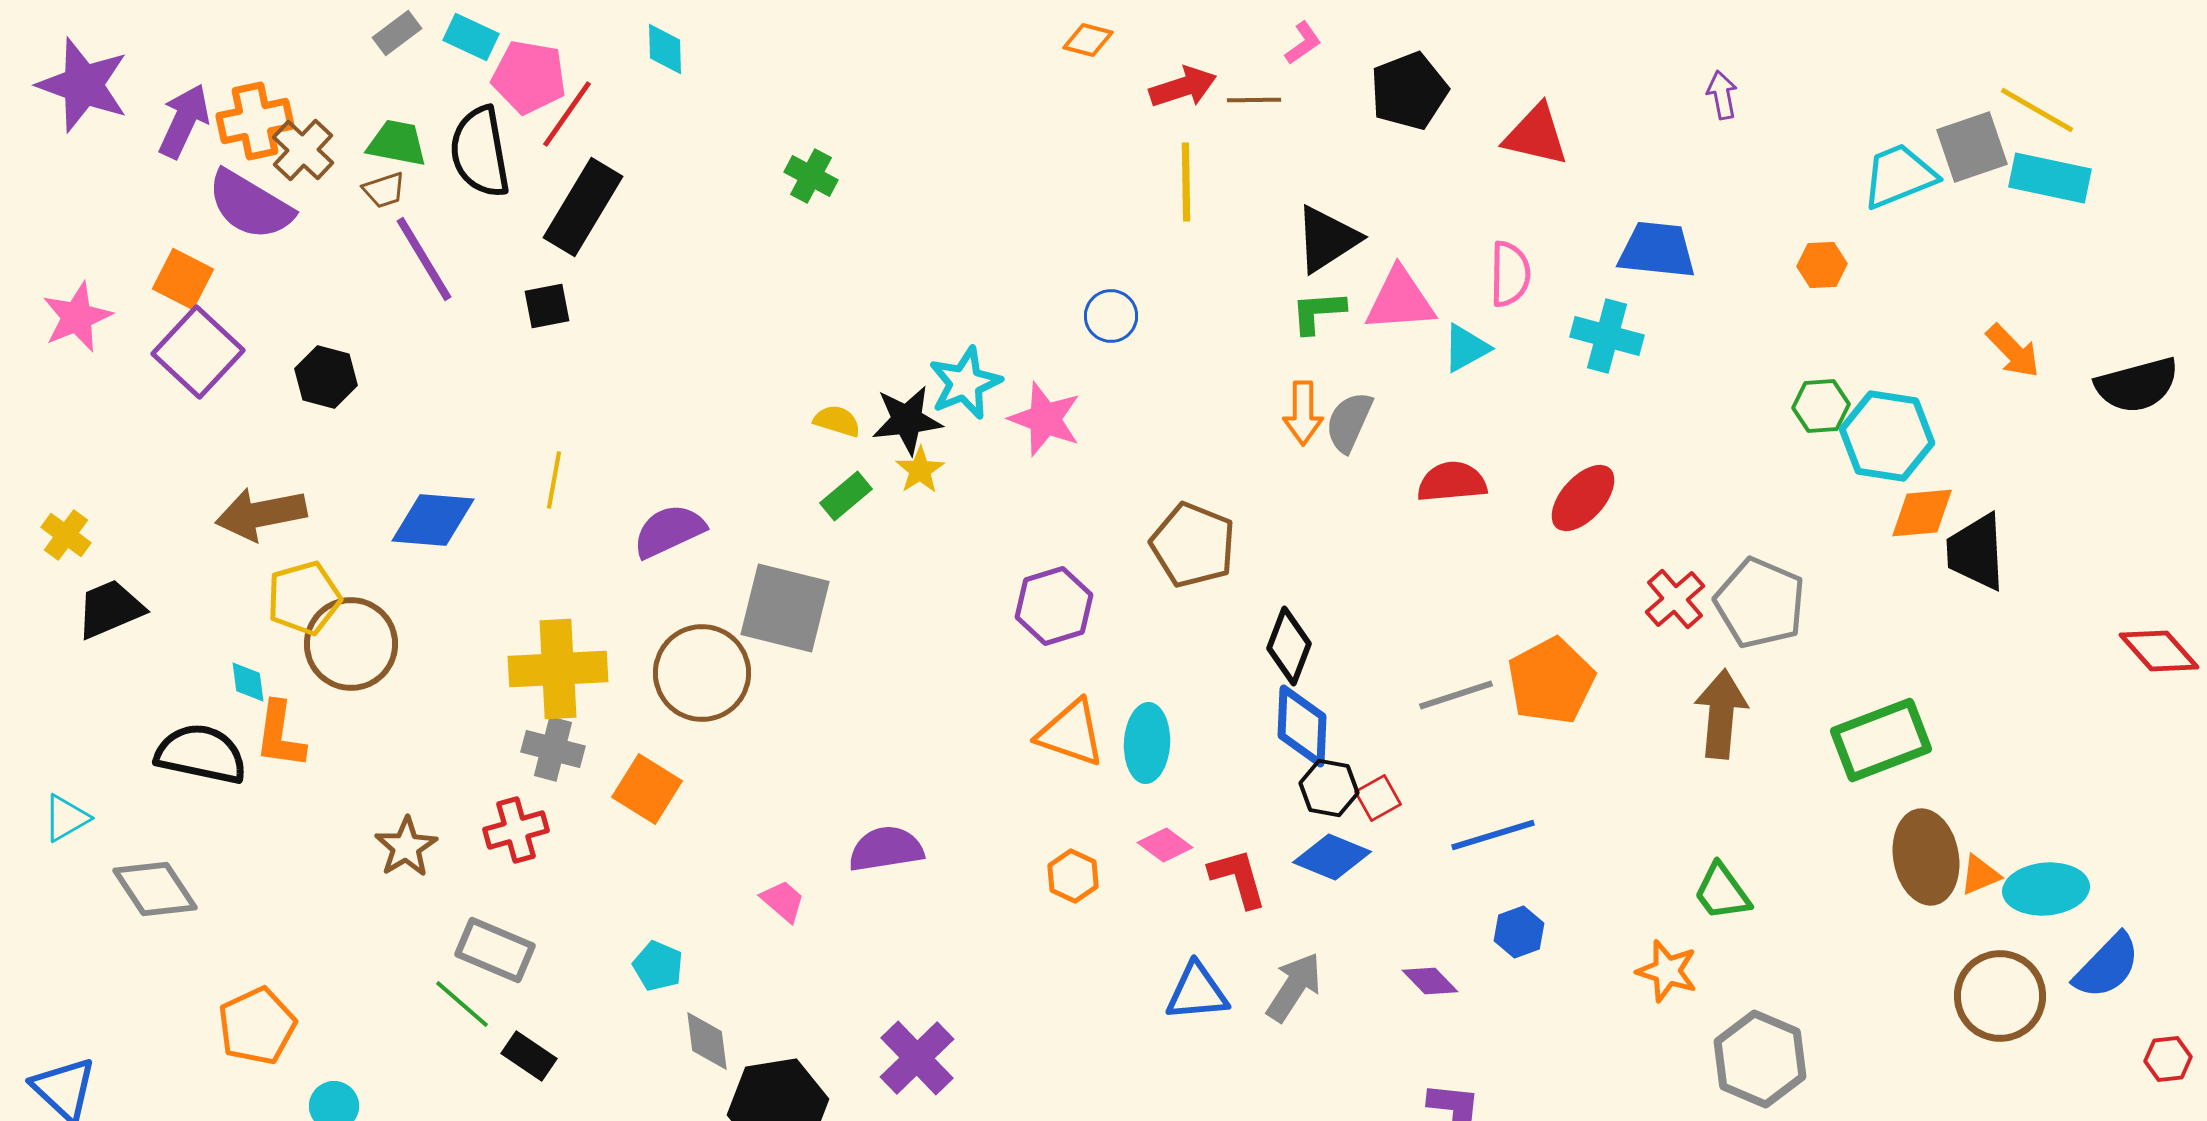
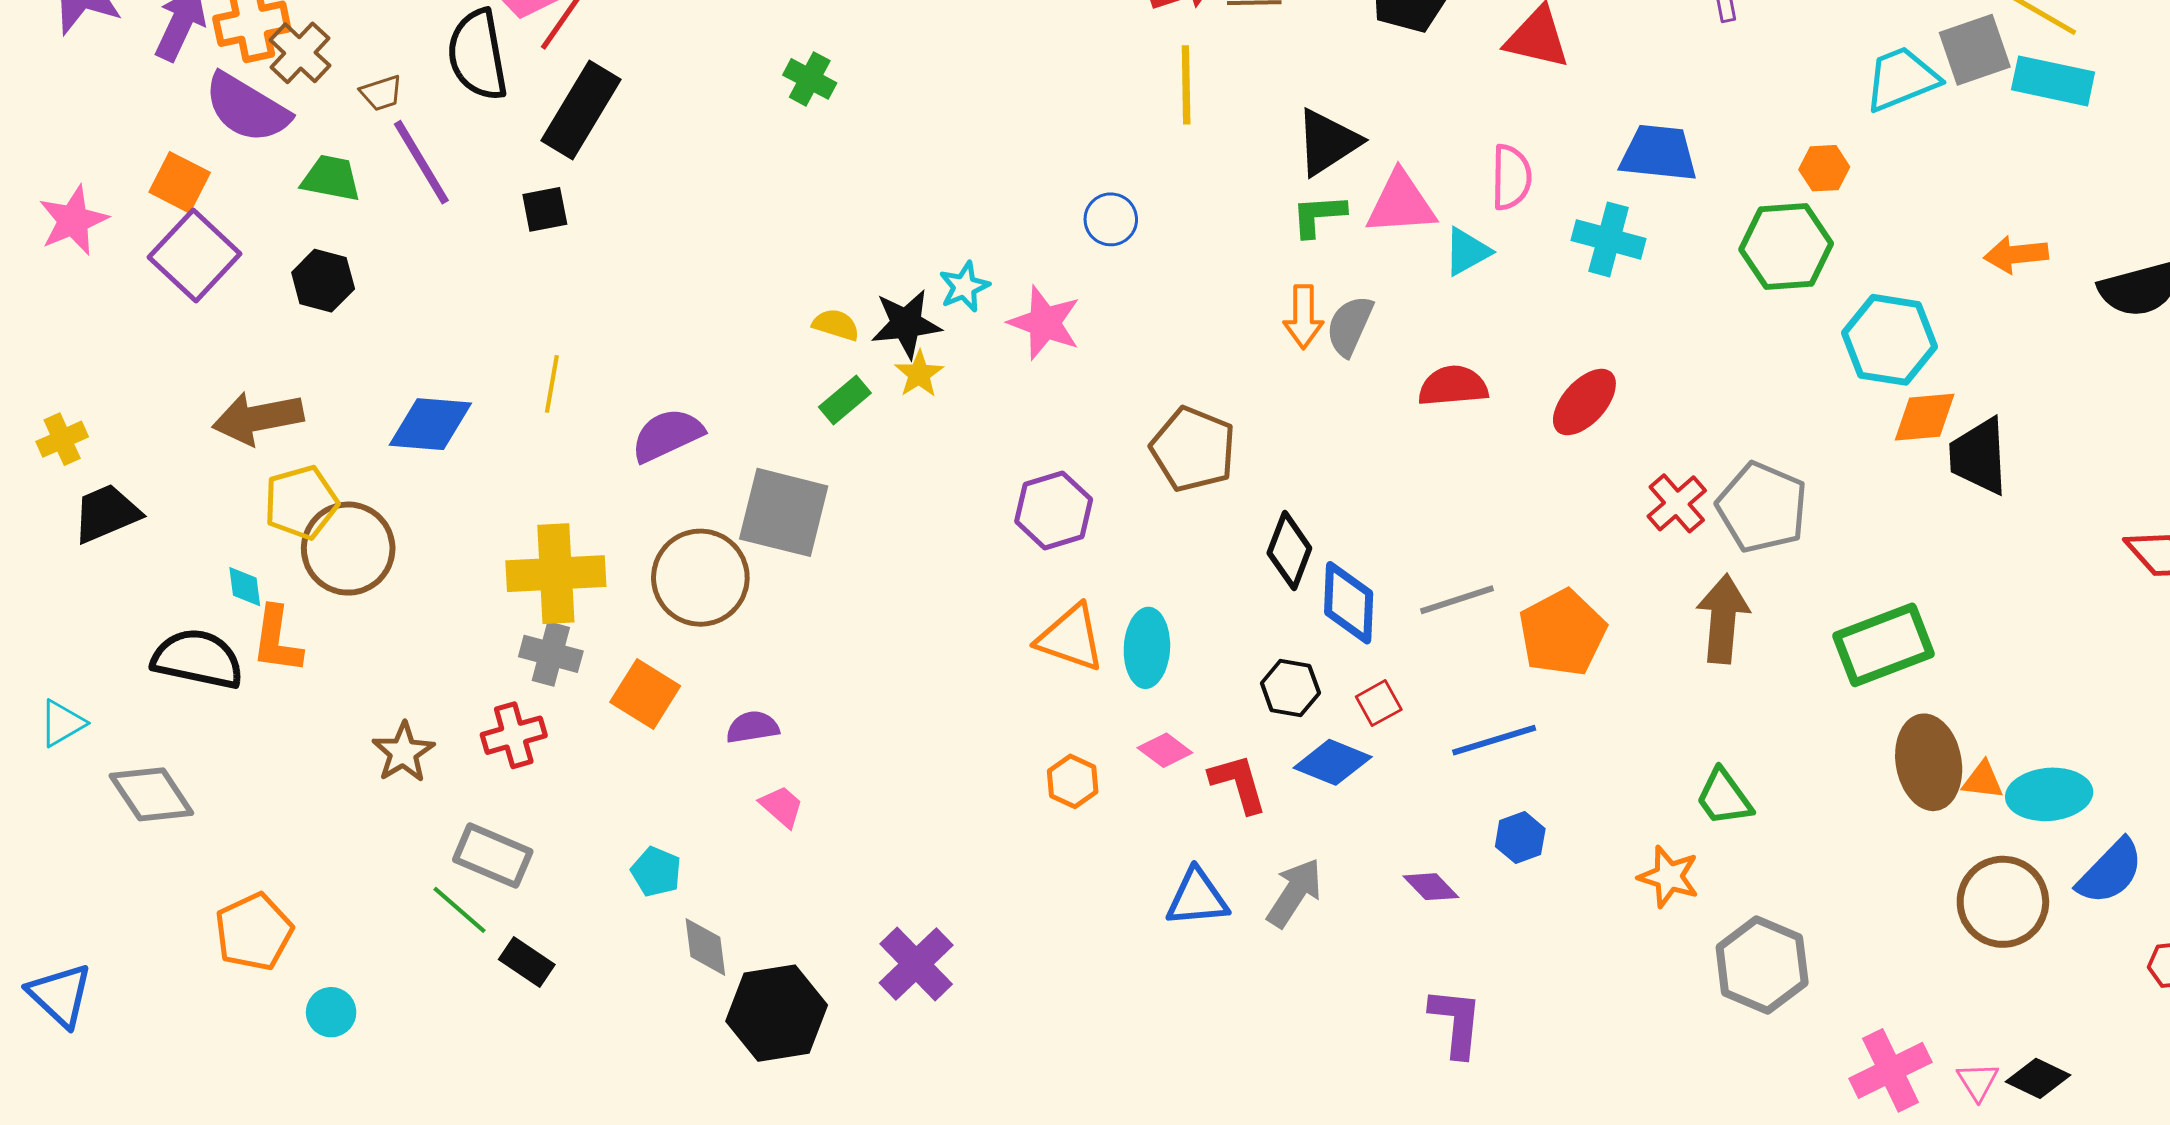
green trapezoid: (397, 143) -> (331, 178), moved
orange arrow: (2013, 351) -> (2016, 255), turned 128
cyan star: (965, 383) -> (964, 287), size x0.7
green hexagon: (1821, 406) -> (1786, 246), moved, size x1.6
yellow cross: (66, 535) -> (62, 439), turned 30
orange pentagon: (1551, 681) -> (1562, 633), moved
blue diamond: (1302, 726) -> (1349, 603), moved
black hexagon: (1329, 788) -> (1290, 688), moved
purple semicircle: (886, 849) -> (753, 727), moved, size x0.7
orange triangle: (1980, 875) -> (1983, 780), turned 30

